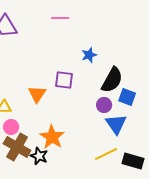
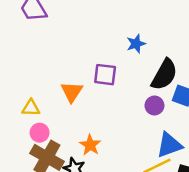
blue triangle: (116, 124) -> (169, 145), moved, turned 45
orange star: (52, 137) -> (90, 145), size x0.7

